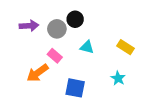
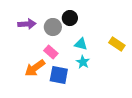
cyan star: (118, 78) -> (83, 62), moved
blue square: (75, 88) -> (59, 75), moved

